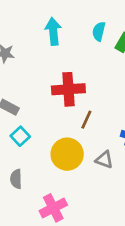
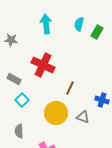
red cross: (68, 89) -> (43, 65), moved, turned 30

